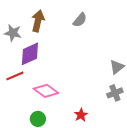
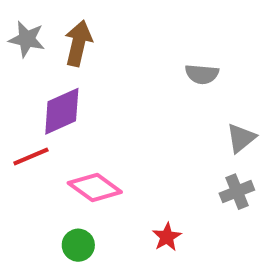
gray semicircle: (80, 20) -> (202, 74), moved, turned 56
gray star: (13, 33) -> (27, 39), moved

